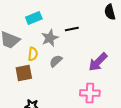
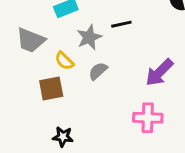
yellow semicircle: (33, 54) -> (64, 61), turned 128

